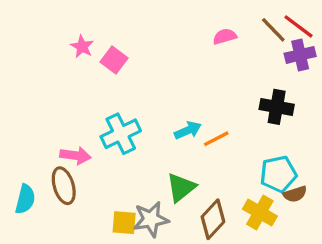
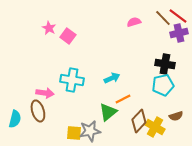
cyan cross: (121, 134) -> (72, 80), turned 35
orange line: (216, 139) -> (123, 99), moved
cyan pentagon: (278, 174) -> (163, 85), moved
brown diamond: (213, 219) -> (139, 121), moved

